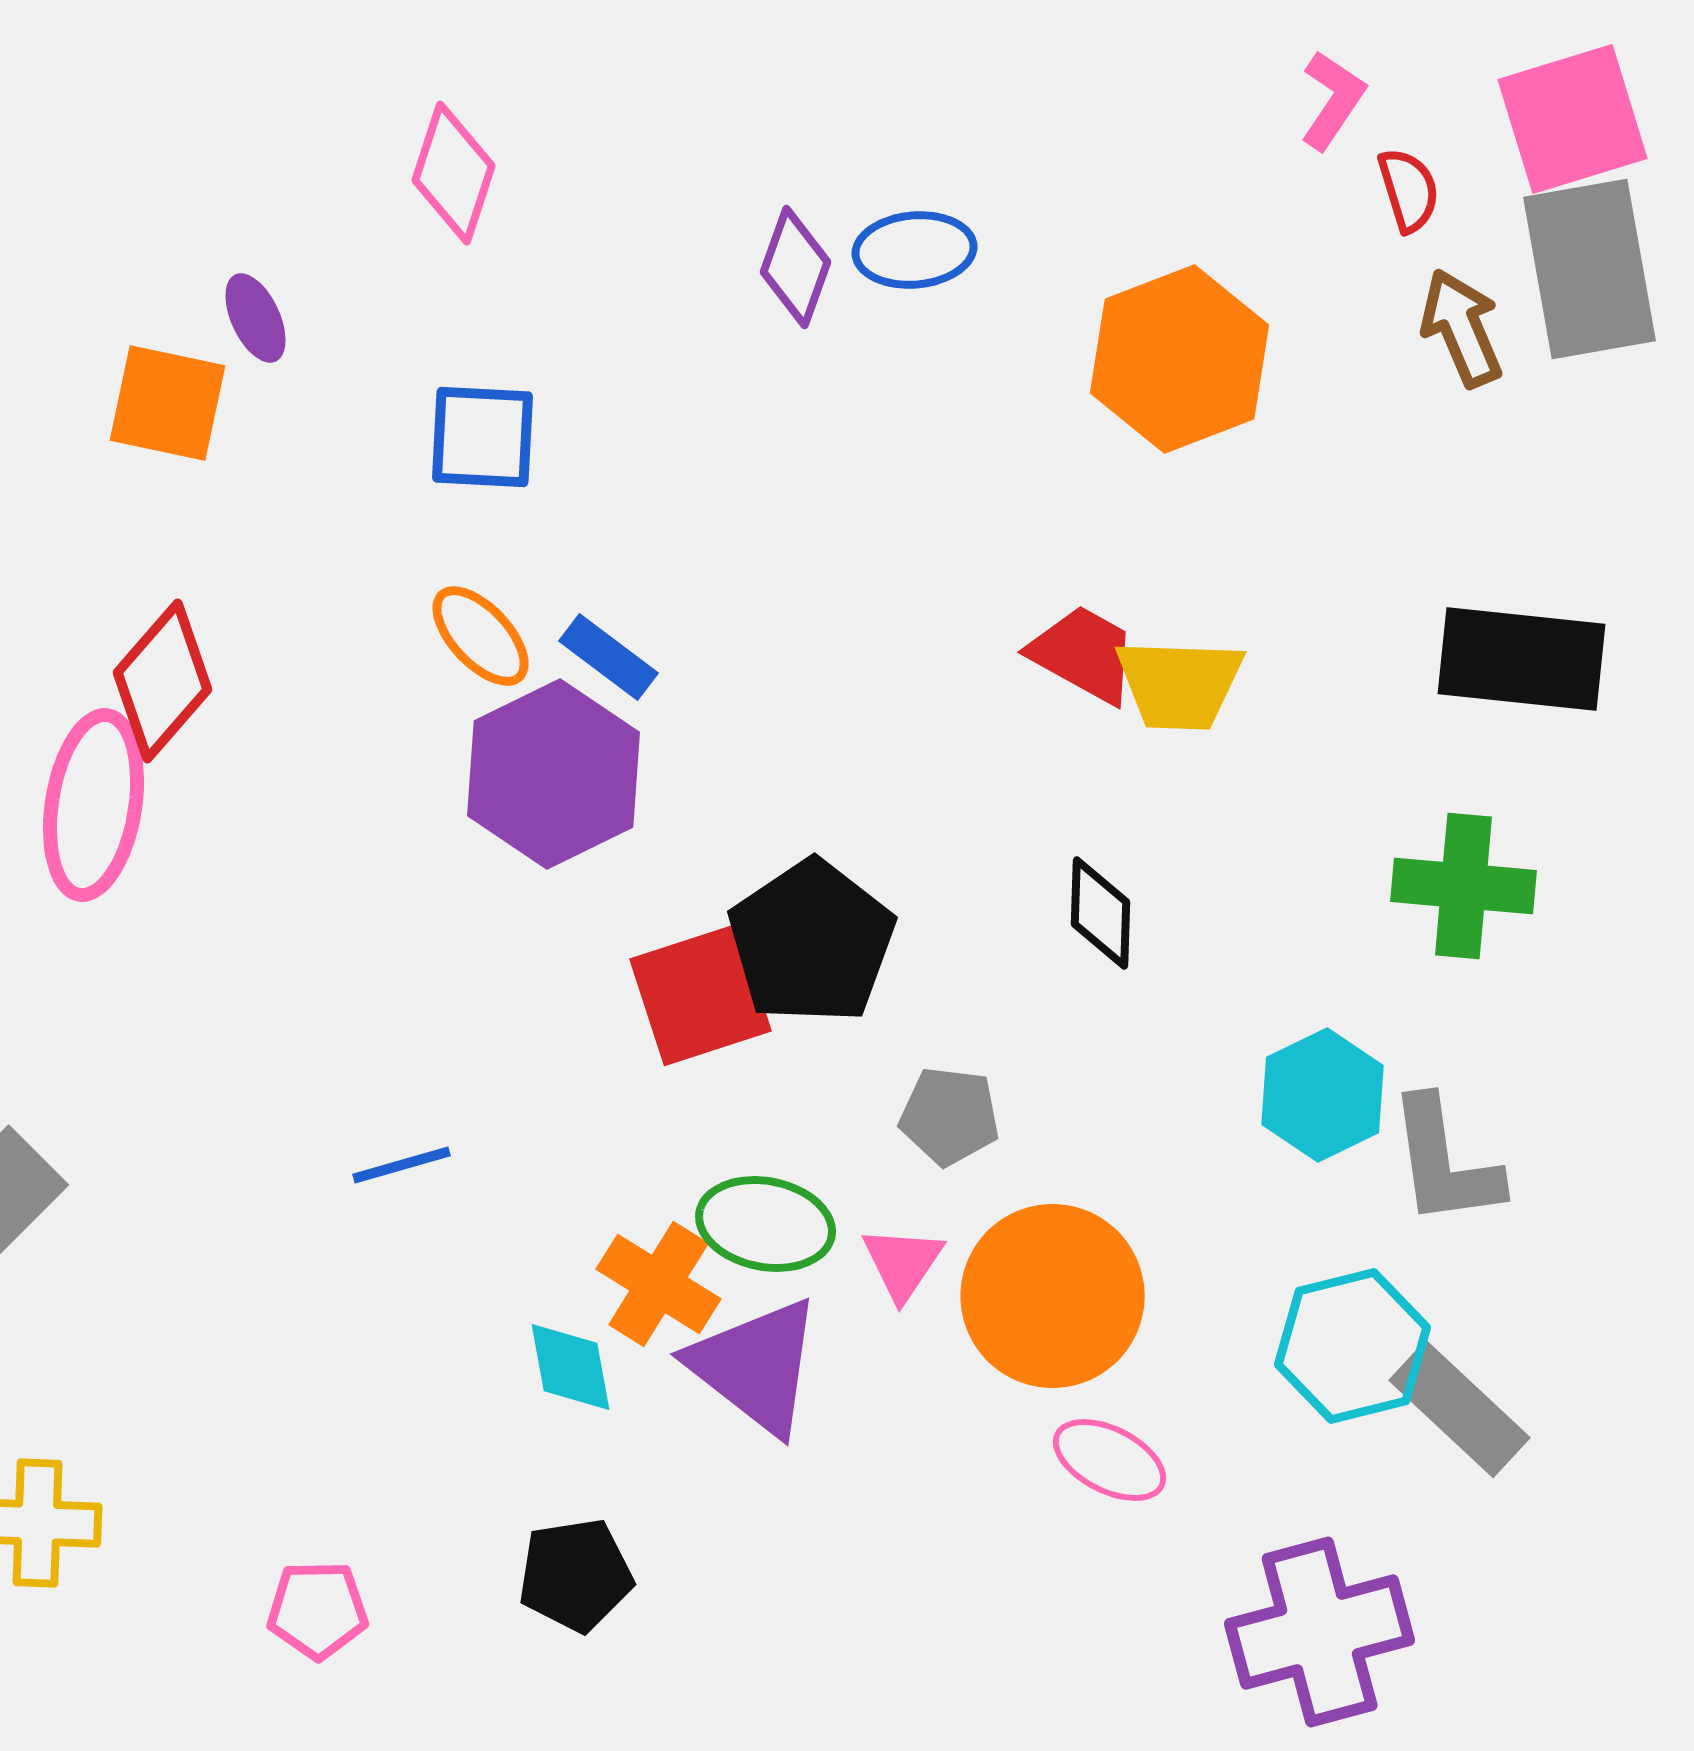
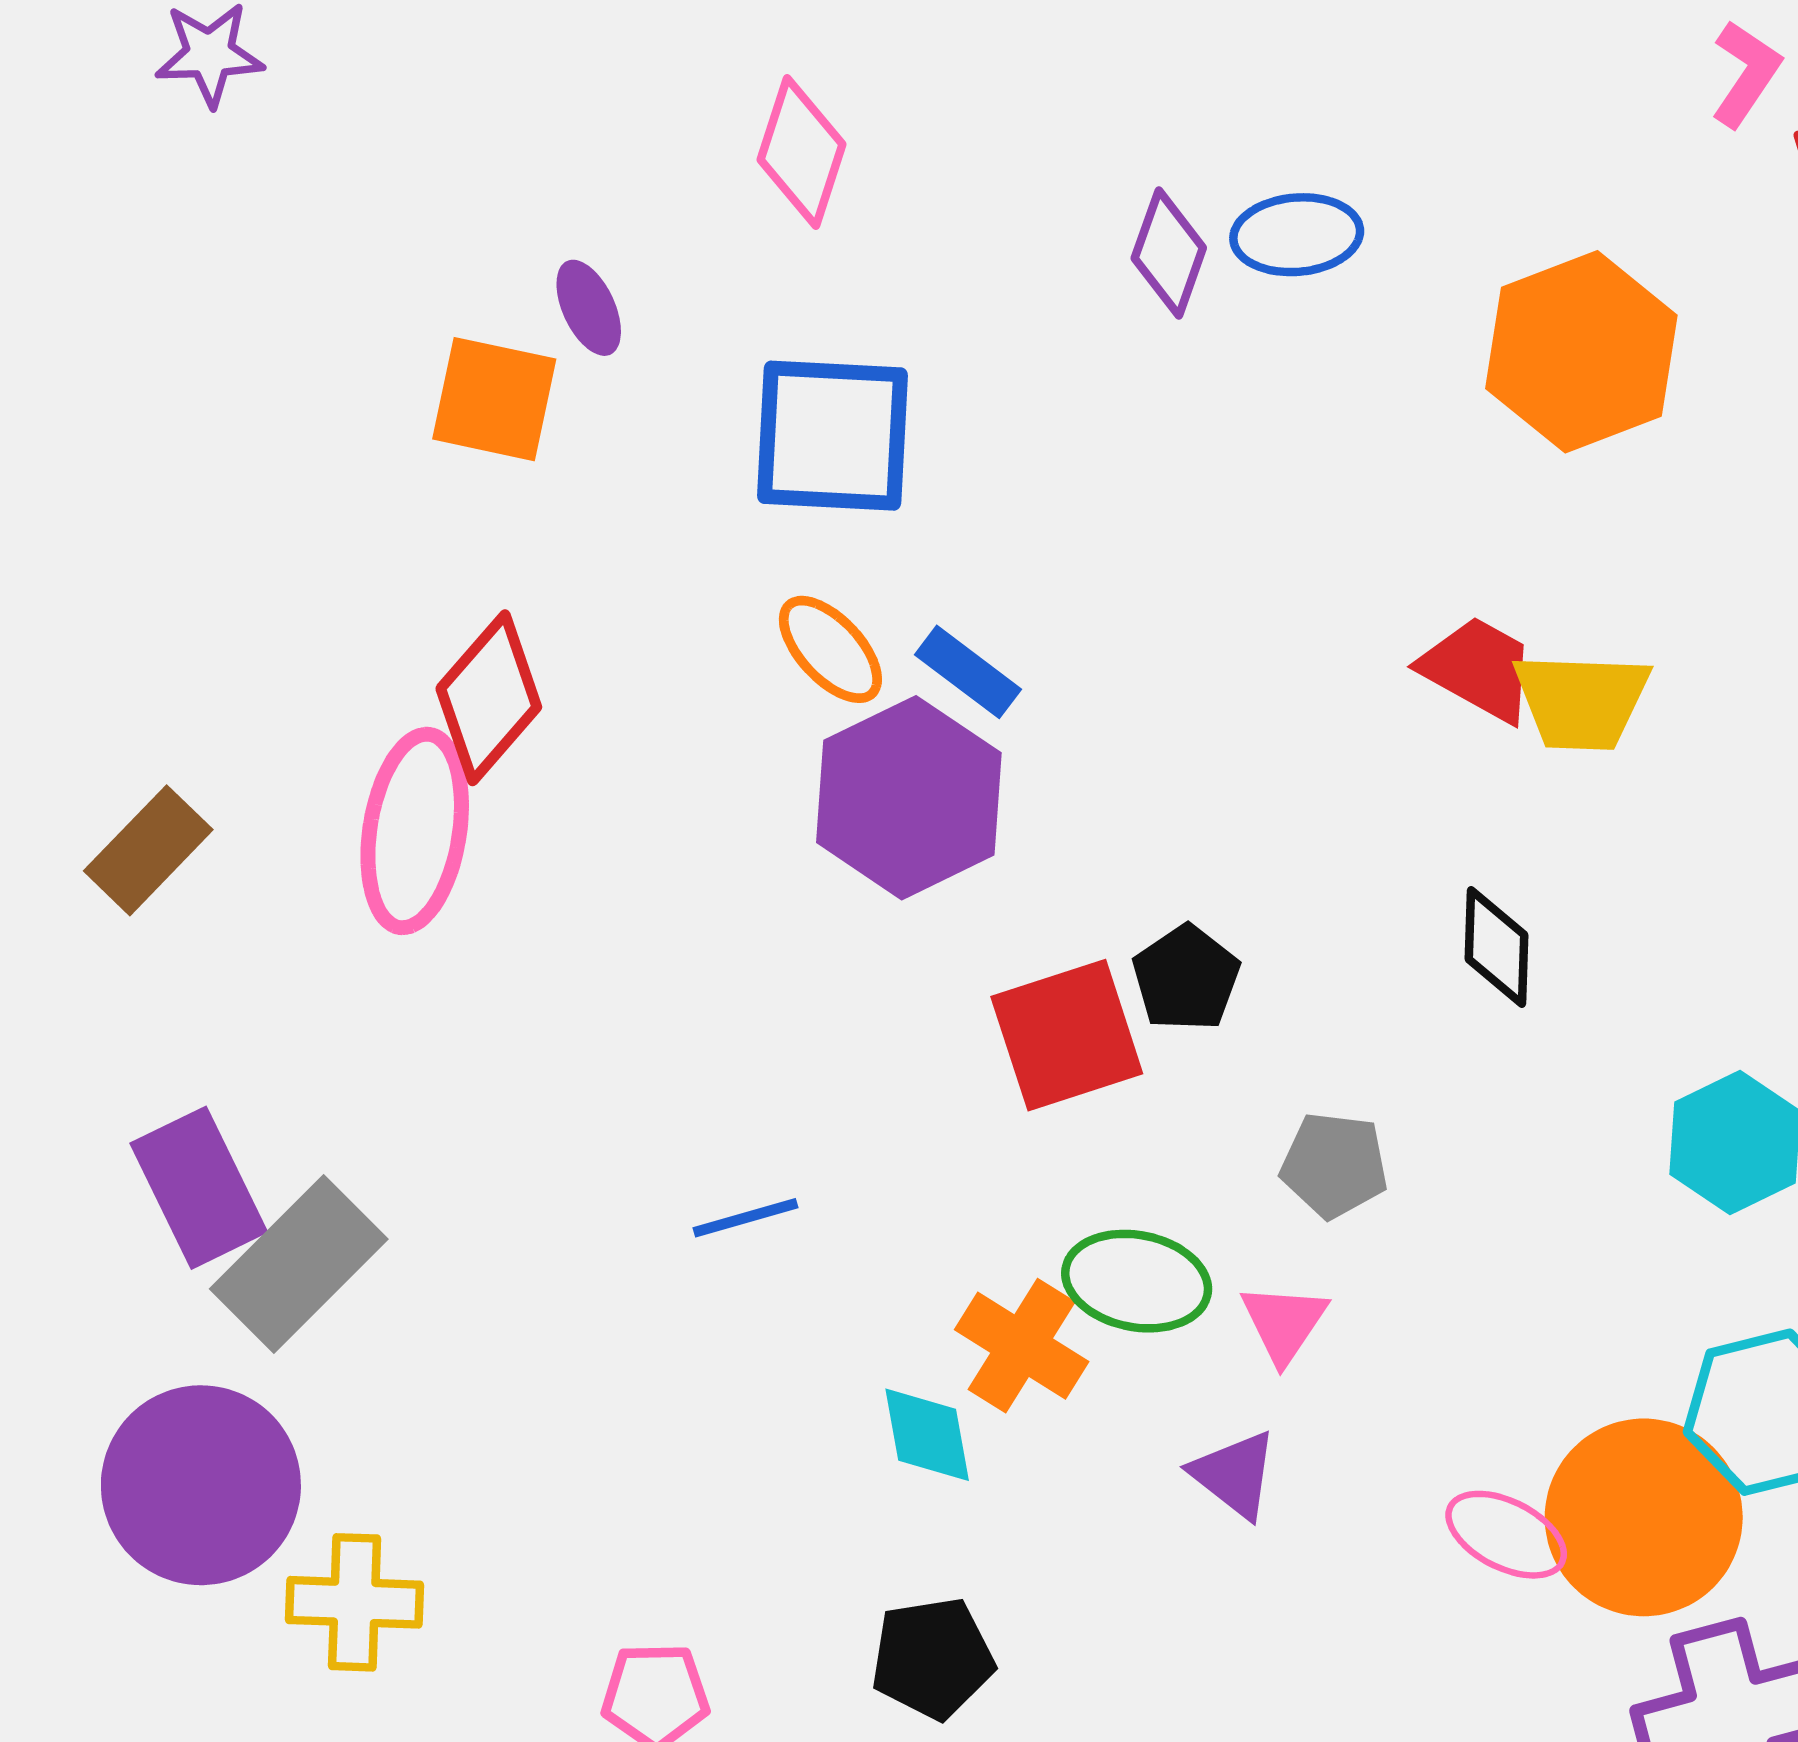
blue square: (483, 437) -> (833, 436), size x1.4
black pentagon: (812, 942) -> (1186, 978), size x0.6
orange circle: (1053, 1296) -> (1644, 1517), moved
purple triangle: (756, 1366) -> (1234, 1474), moved, size x0.6

